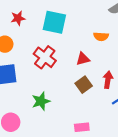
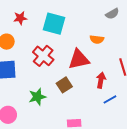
red triangle: (83, 59) -> (79, 59), size x1.6
brown square: (84, 85) -> (64, 85), moved

